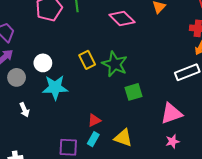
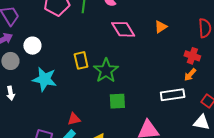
white circle: (43, 63) -> (32, 46), moved

